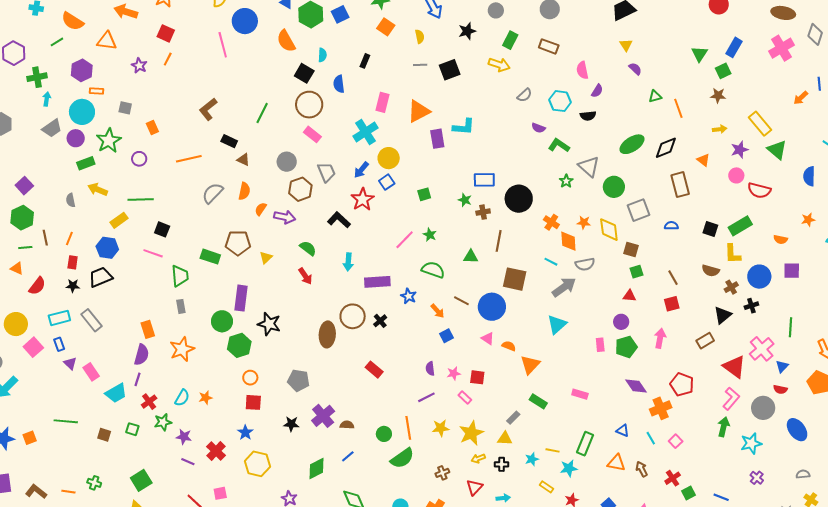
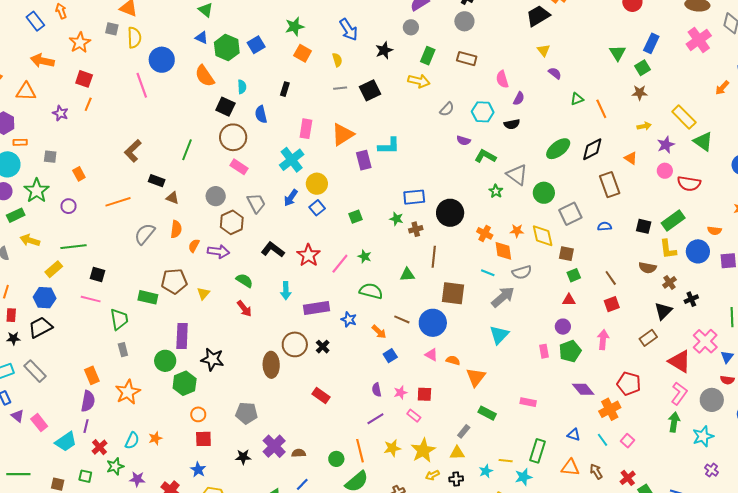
red star: (363, 199) -> (308, 255), moved
blue circle: (759, 277) -> (698, 251), moved

